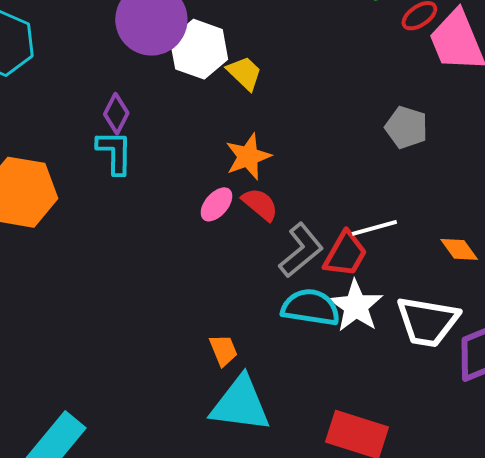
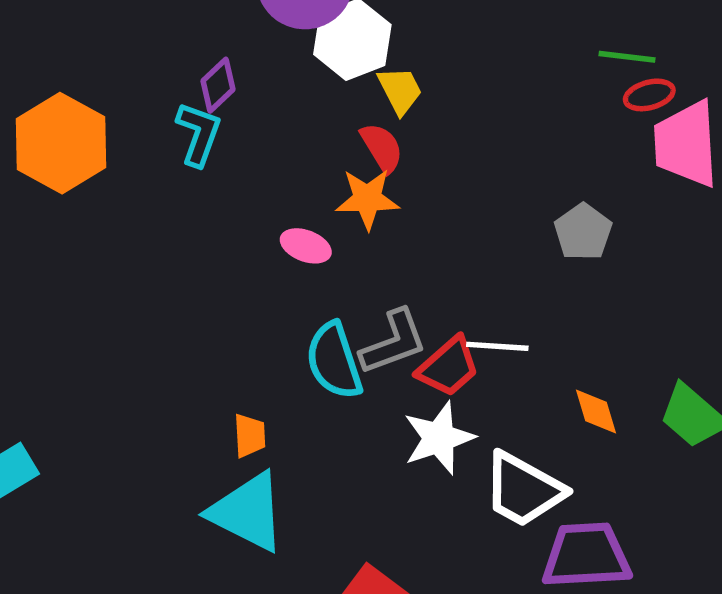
pink ellipse: (216, 204) -> (306, 246), turned 51
red semicircle: (260, 204) -> (382, 148), moved
cyan semicircle: (311, 307) -> (334, 361), moved, turned -136

